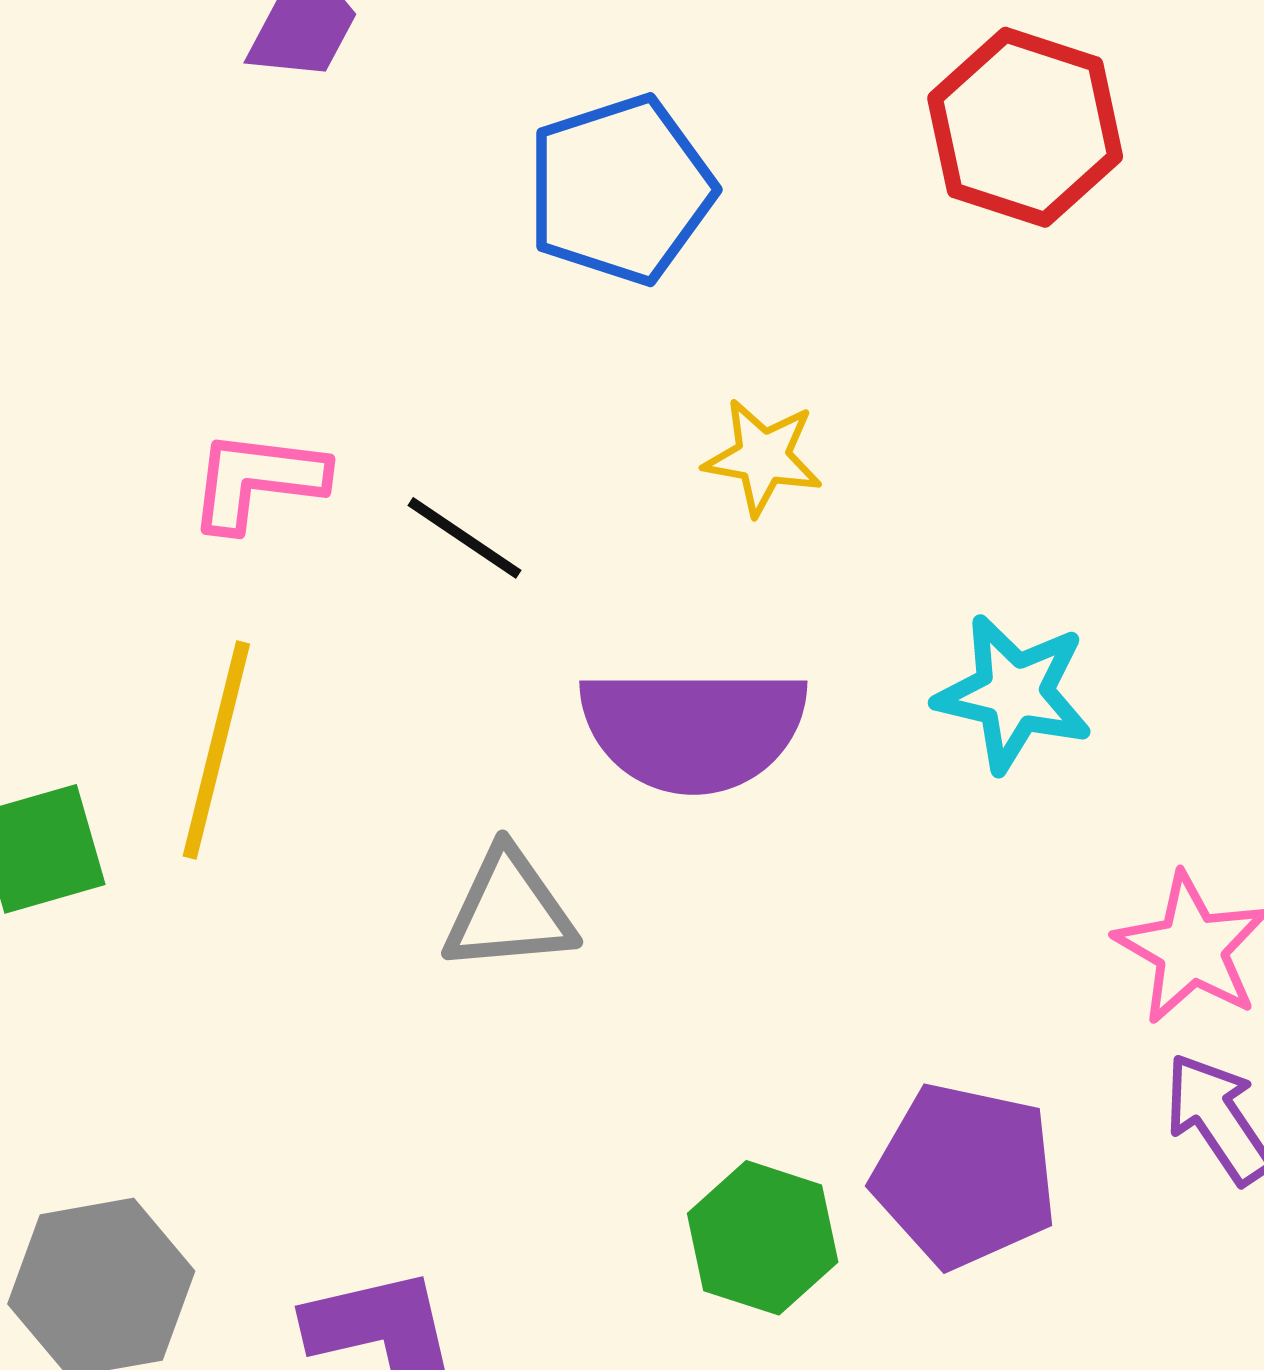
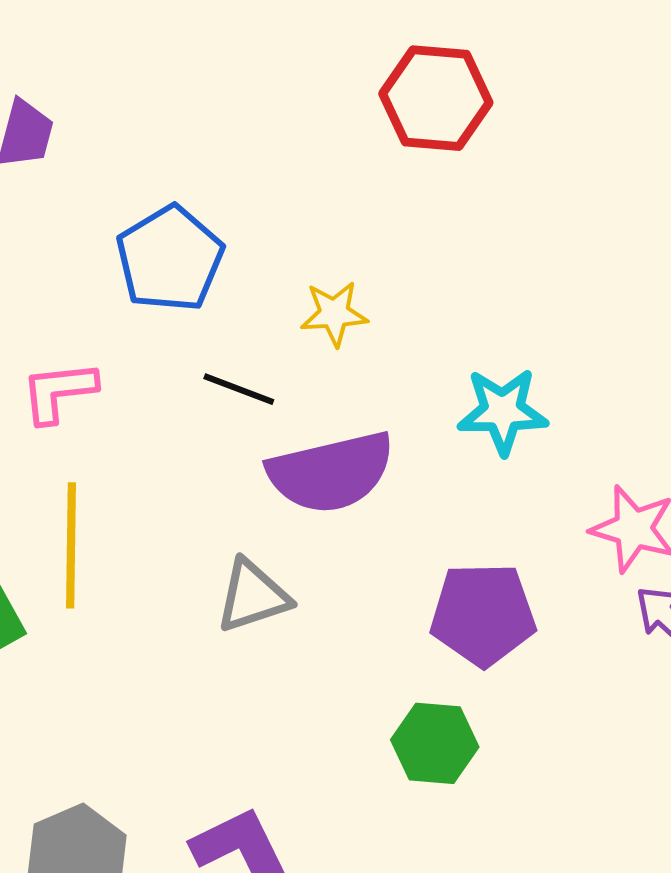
blue pentagon: (620, 190) -> (170, 259), moved
black line: (465, 538) -> (239, 389), moved
purple pentagon: (965, 1175) -> (483, 614), moved

